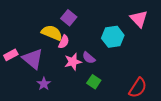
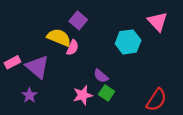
purple semicircle: (89, 58) -> (101, 76), moved
pink star: (73, 62) -> (83, 95), moved
purple star: (44, 84) -> (29, 95), moved

